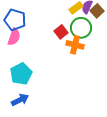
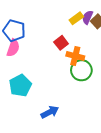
green circle: (81, 28) -> (81, 70), moved
blue arrow: (20, 100) -> (50, 112), moved

